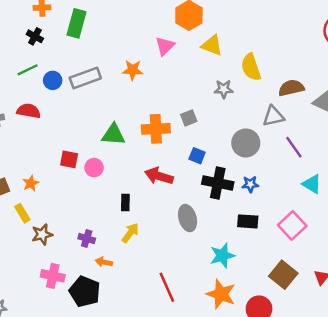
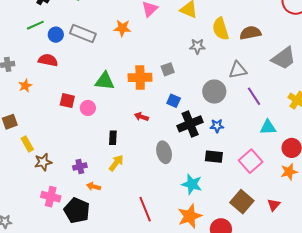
gray rectangle: (85, 78) -> (83, 33), turned 40
brown semicircle: (291, 88) -> (250, 33), moved
red semicircle: (29, 111) -> (48, 60), moved
red arrow: (159, 176) -> (141, 117), size x0.6
orange star: (31, 183) -> (25, 86), moved
black cross: (218, 183) -> (190, 124), turned -35
cyan triangle: (312, 184) -> (268, 127), turned -36
purple cross: (87, 238) -> (80, 167), turned -32
cyan star: (222, 256) -> (192, 184), turned 30
orange star: (221, 294) -> (190, 216), turned 30

